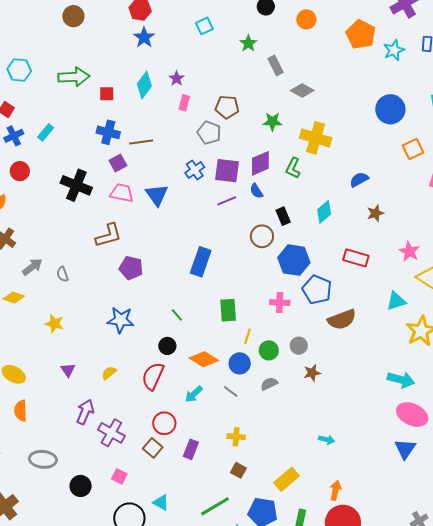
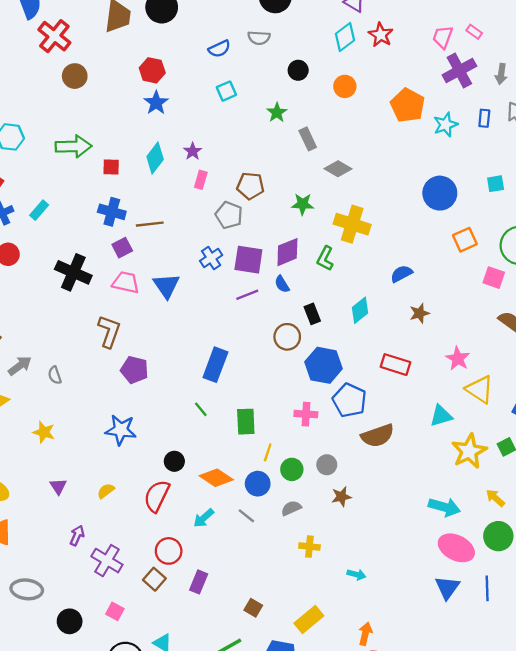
brown L-shape: (109, 235) -> (109, 331), turned -56
green line: (177, 315) -> (201, 409), moved
purple arrow: (85, 412) -> (77, 535), size x0.7
yellow cross: (236, 437) -> (309, 547), moved

